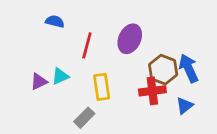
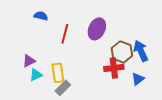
cyan triangle: (60, 76) -> (36, 75), moved
yellow rectangle: (102, 87) -> (58, 73), moved

